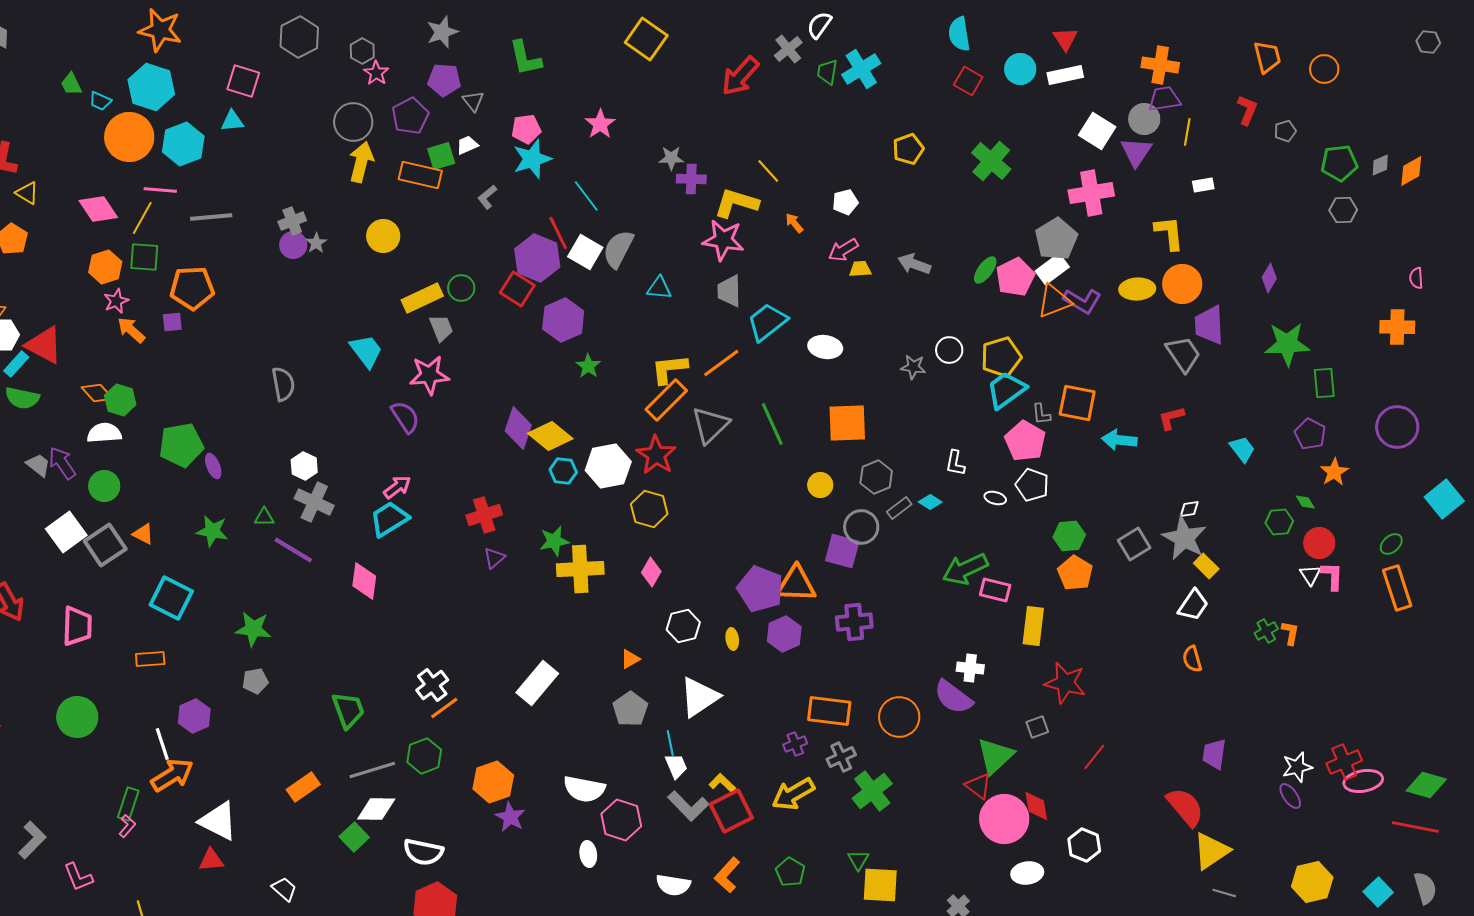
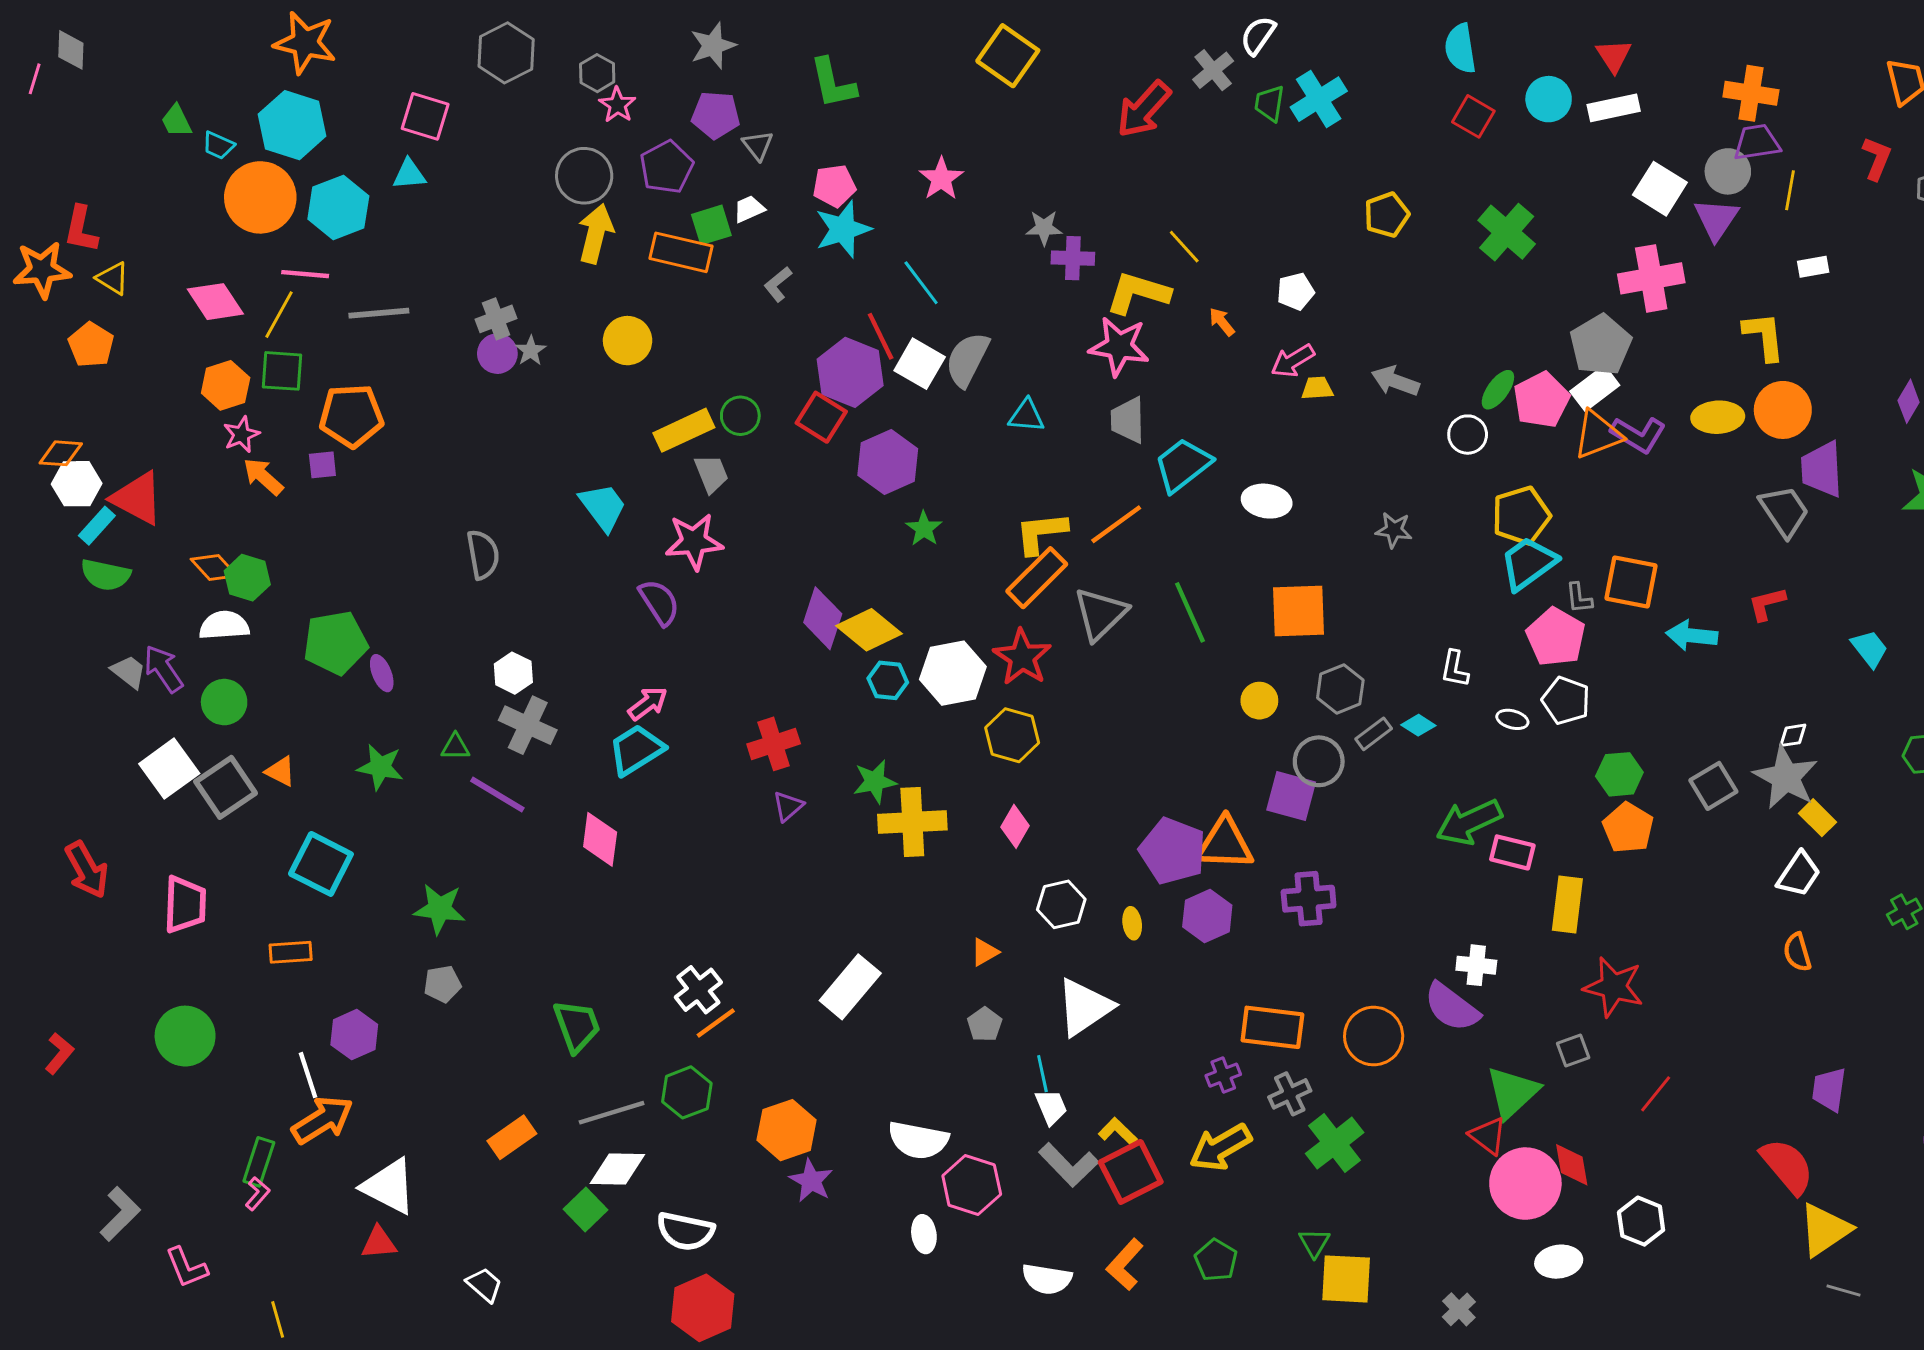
white circle: (949, 350) -> (1468, 435), moved
gray pentagon: (630, 709) -> (985, 1024), size x0.7

